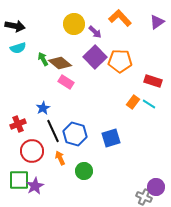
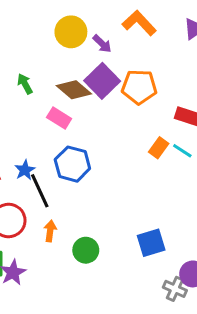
brown diamond: (60, 63) -> (74, 90), moved
blue star: (43, 108) -> (25, 170), moved
blue hexagon: (75, 134) -> (72, 164), moved
blue square: (111, 138) -> (151, 243), moved
orange arrow: (60, 158) -> (50, 231), turned 32

